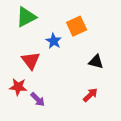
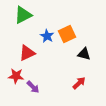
orange square: (77, 26) -> (67, 34), moved
red triangle: (31, 60) -> (27, 53), turned 42

